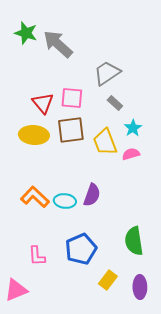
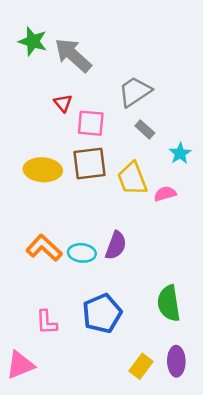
red triangle: (43, 103) -> (63, 103), moved, size x0.7
cyan star: (133, 128) -> (180, 153), moved
yellow rectangle: (108, 280) -> (141, 366), moved

